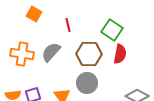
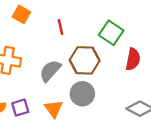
gray semicircle: (51, 52) -> (50, 71), moved
red semicircle: (120, 54) -> (133, 59), moved

